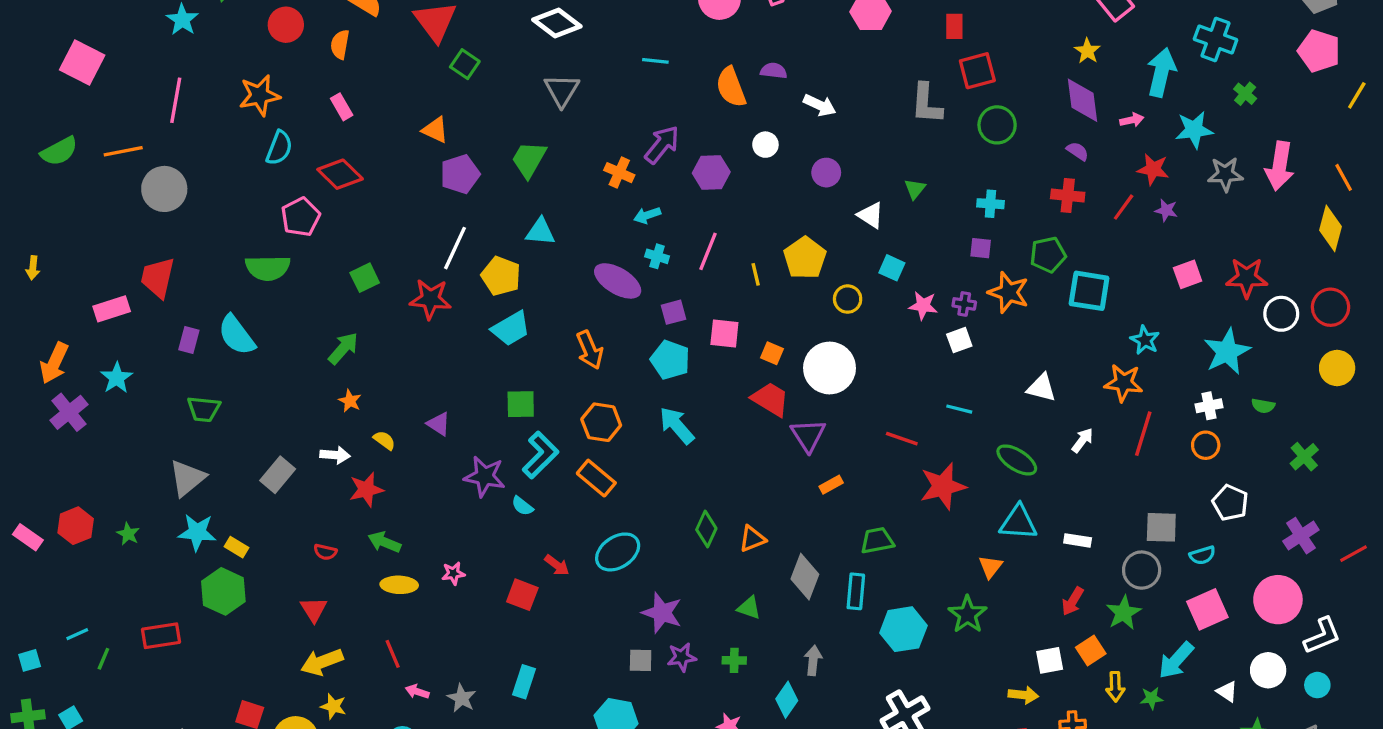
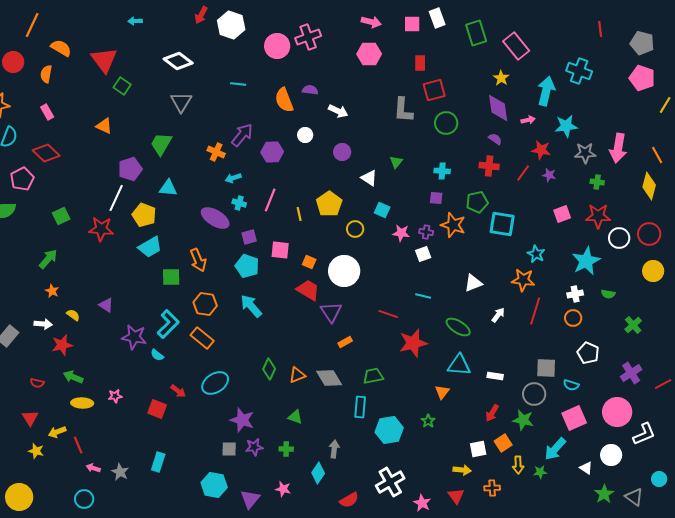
green cross: (1245, 94) -> (597, 182), moved, turned -32
purple pentagon: (460, 174) -> (130, 169), moved
white triangle: (1041, 388) -> (473, 283), turned -36
green square: (521, 404) -> (171, 277), moved
cyan semicircle: (1202, 555) -> (571, 385), turned 35
gray diamond: (805, 577) -> (329, 378), moved, turned -52
green star: (1124, 613) -> (523, 420), turned -30
green star: (967, 614) -> (428, 421), size x0.6
yellow arrow: (322, 662) -> (57, 432), moved, size x0.7
cyan circle: (1317, 685) -> (659, 479), moved
yellow star: (333, 706) -> (36, 451), moved

